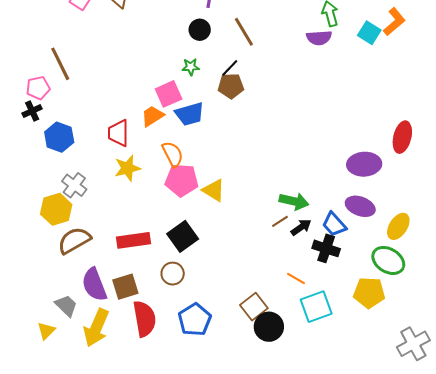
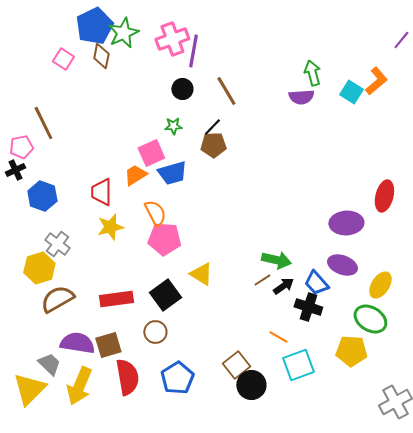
yellow triangle: (214, 190) -> (201, 274), moved
purple semicircle: (94, 285) -> (77, 343), turned 120
yellow triangle: (46, 331) -> (29, 389), size x1.8

